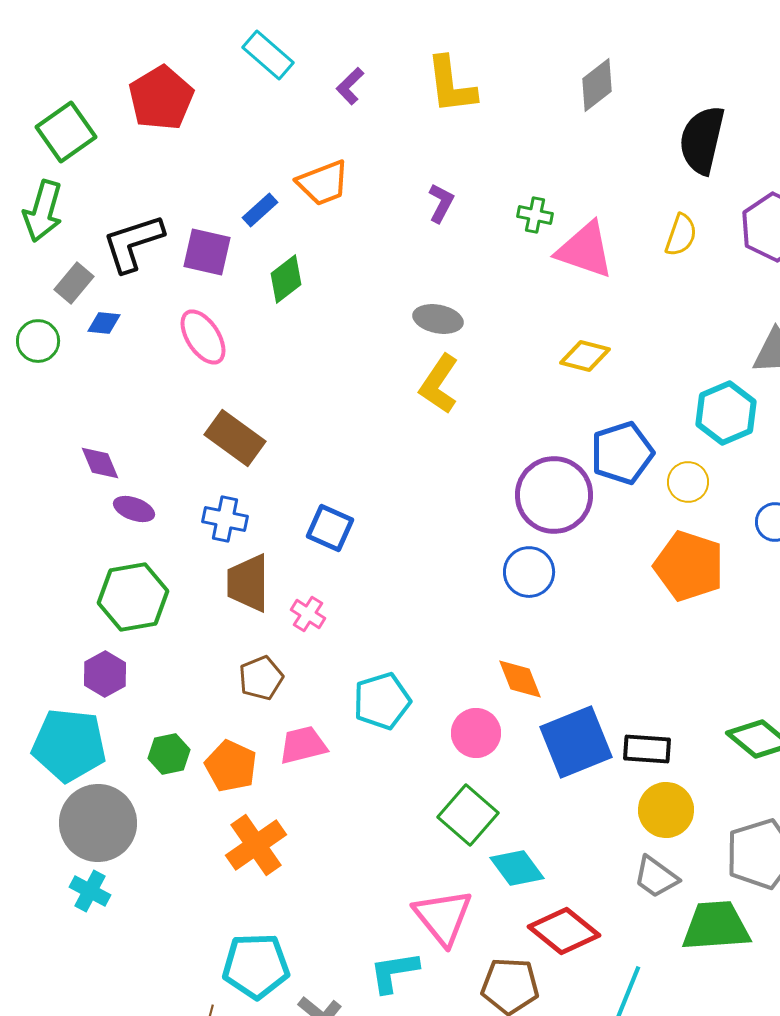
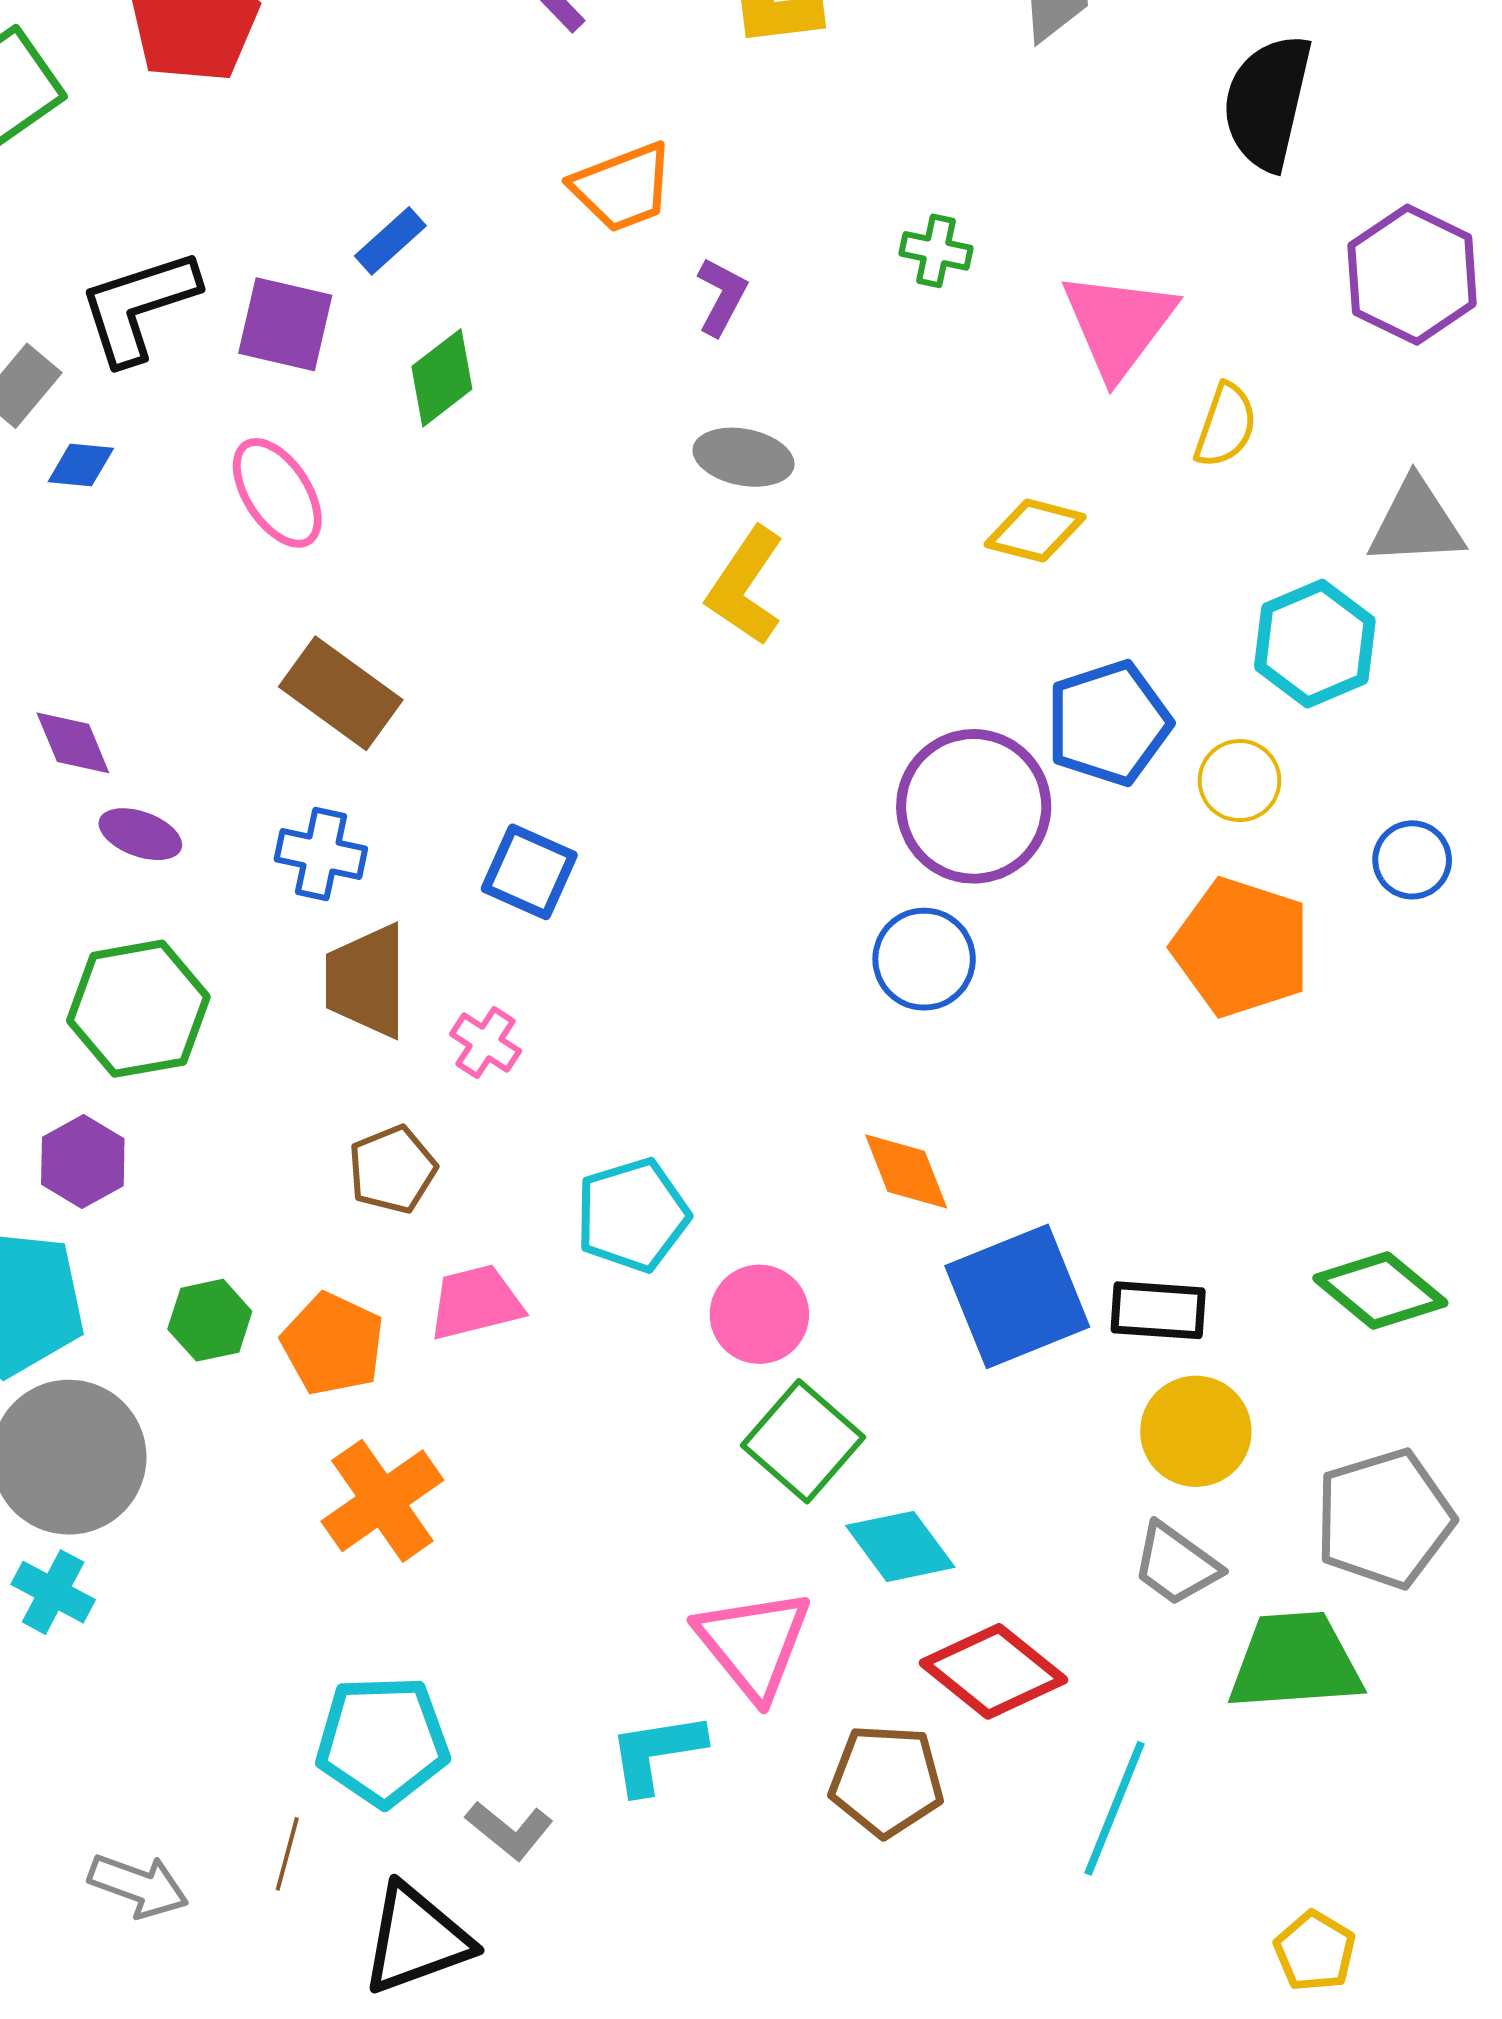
orange trapezoid: (323, 183) -> (622, 187), moved
purple L-shape: (441, 203) -> (722, 296), moved
yellow semicircle: (681, 235) -> (1226, 425), moved
pink triangle: (585, 250) -> (1118, 324), moved, turned 48
pink circle: (476, 733) -> (759, 1314), moved

